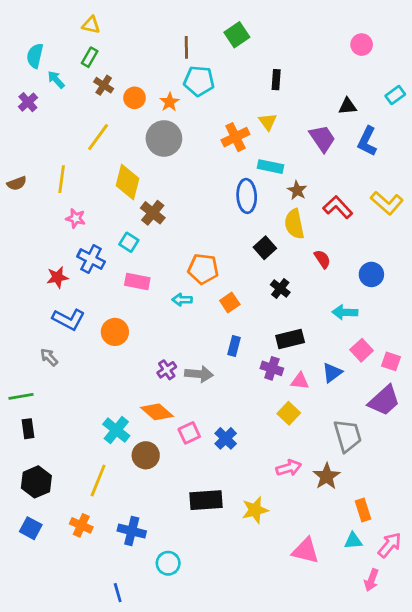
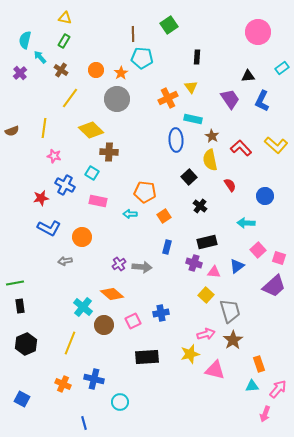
pink circle: (362, 45) -> (258, 32), size x1.6
brown cross: (104, 85) -> (61, 70), moved
yellow diamond: (127, 182) -> (91, 130), turned -60
brown cross: (153, 213) -> (109, 152), turned -36
gray arrow: (49, 357) -> (65, 261), moved, turned -56
pink square: (189, 433) -> (133, 321), moved
gray trapezoid: (348, 436) -> (230, 311), moved
blue cross: (226, 438) -> (161, 313), turned 35
yellow star: (255, 510) -> (190, 354), moved
orange cross: (81, 525) -> (63, 384), moved
blue square: (31, 528) -> (22, 399), moved
pink triangle: (306, 551) -> (215, 370), moved

